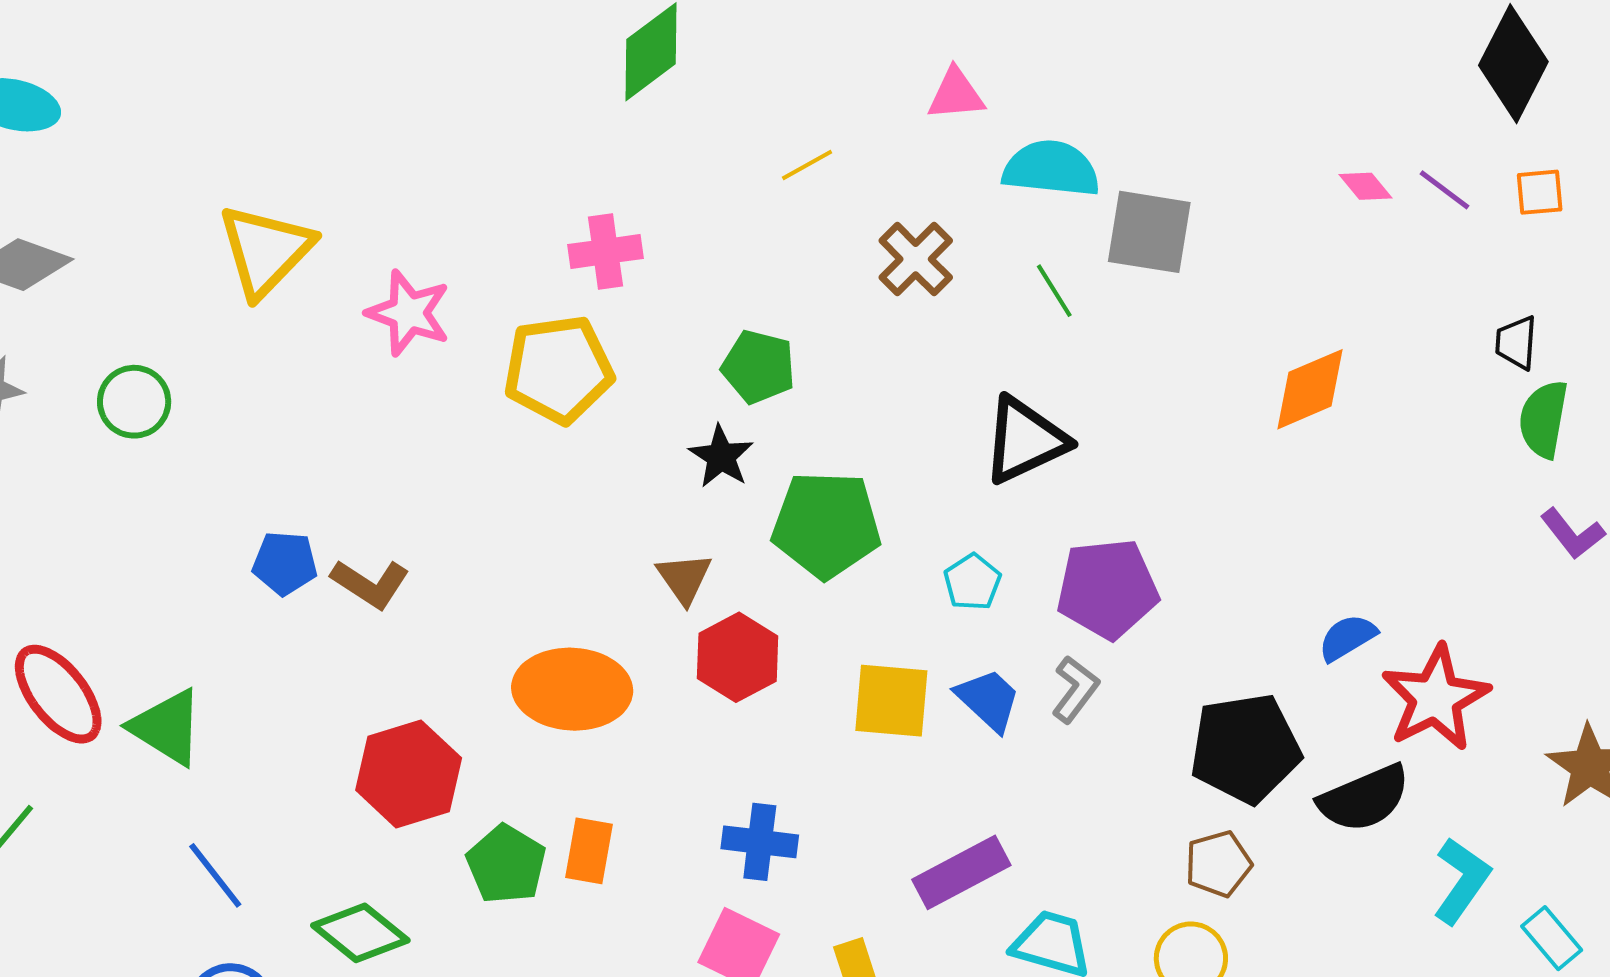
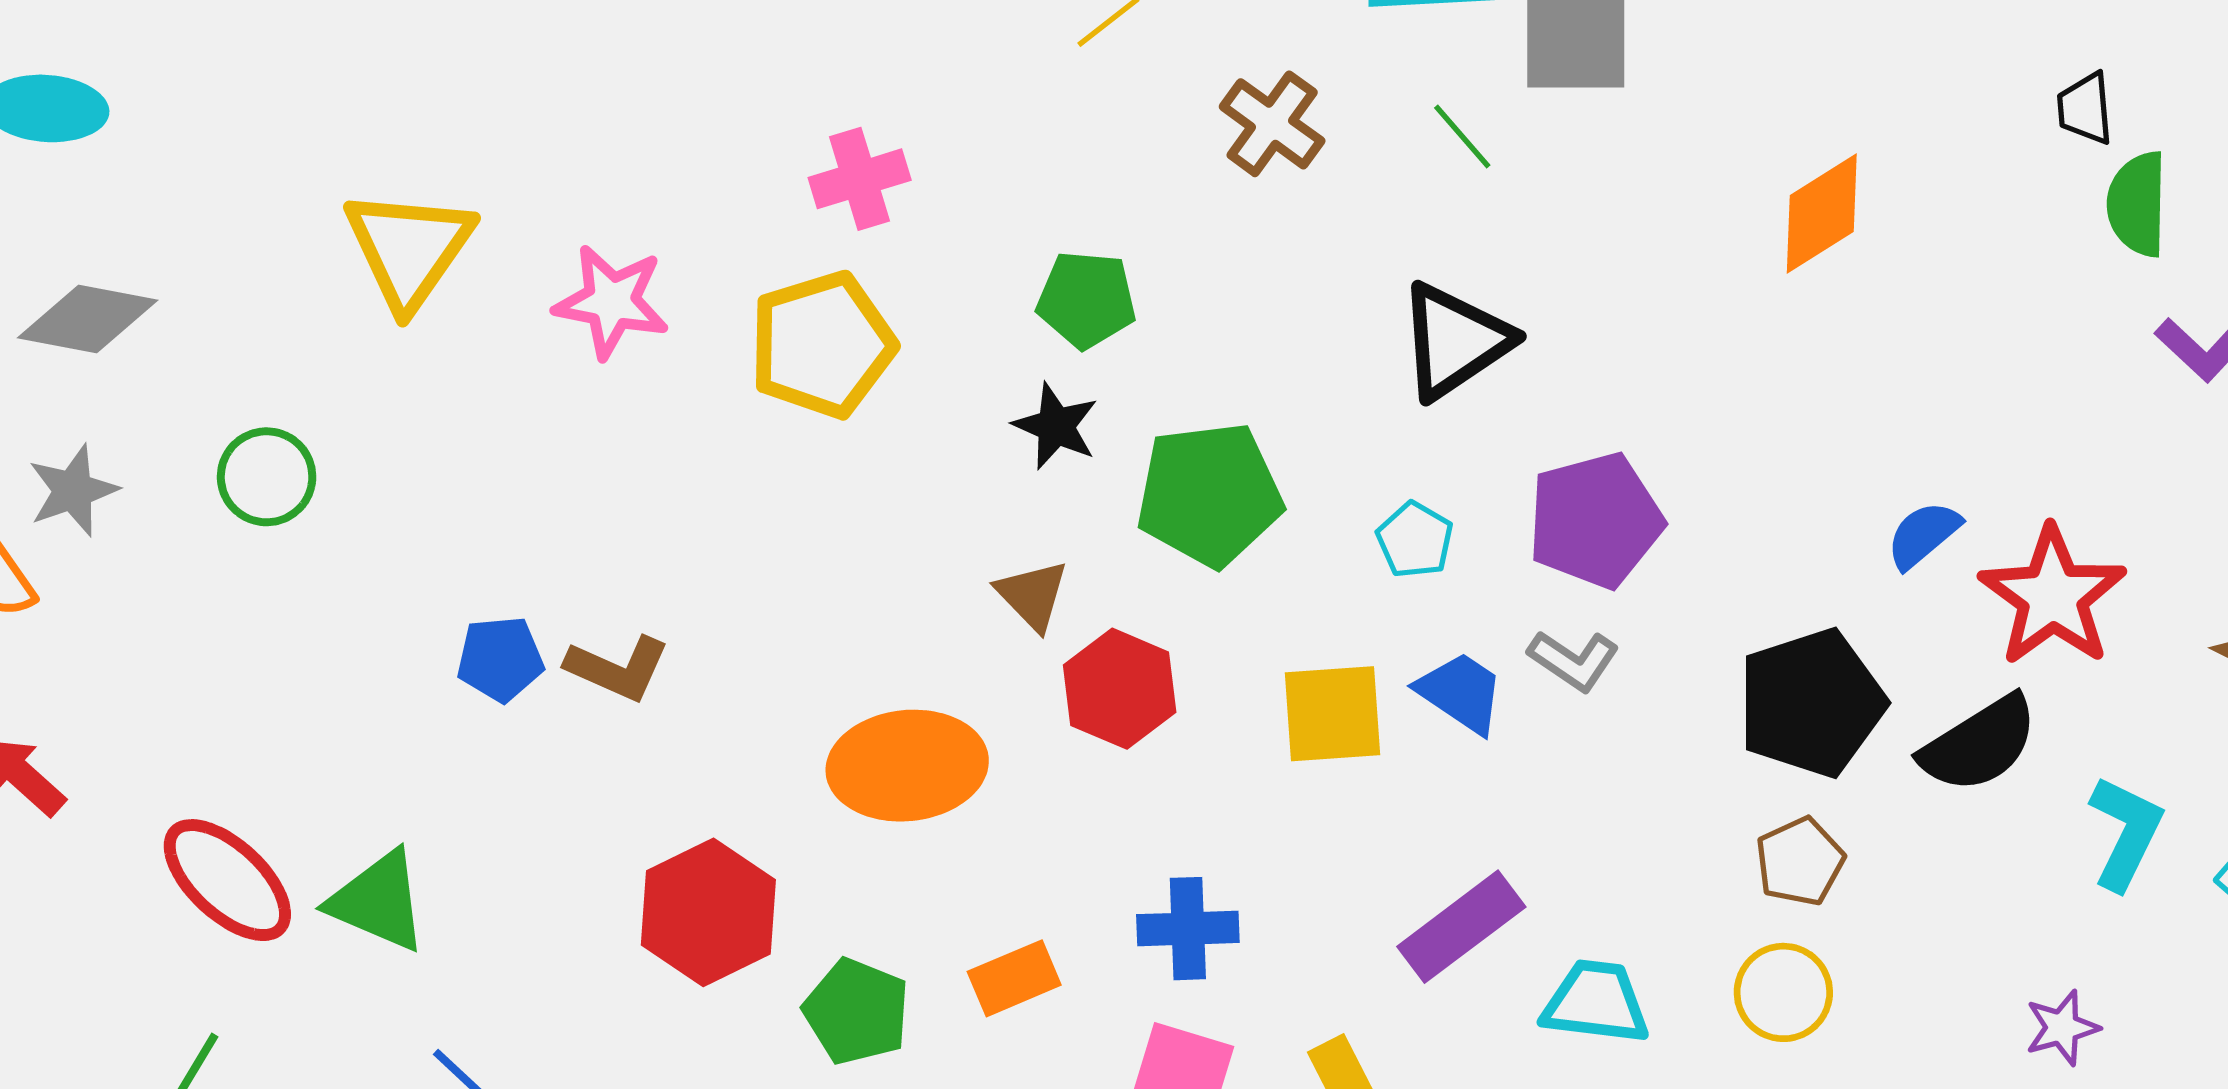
gray L-shape: (1075, 689) -> (1574, 660), turned 96
orange rectangle: (589, 851) -> (1014, 978), moved, turned 66

